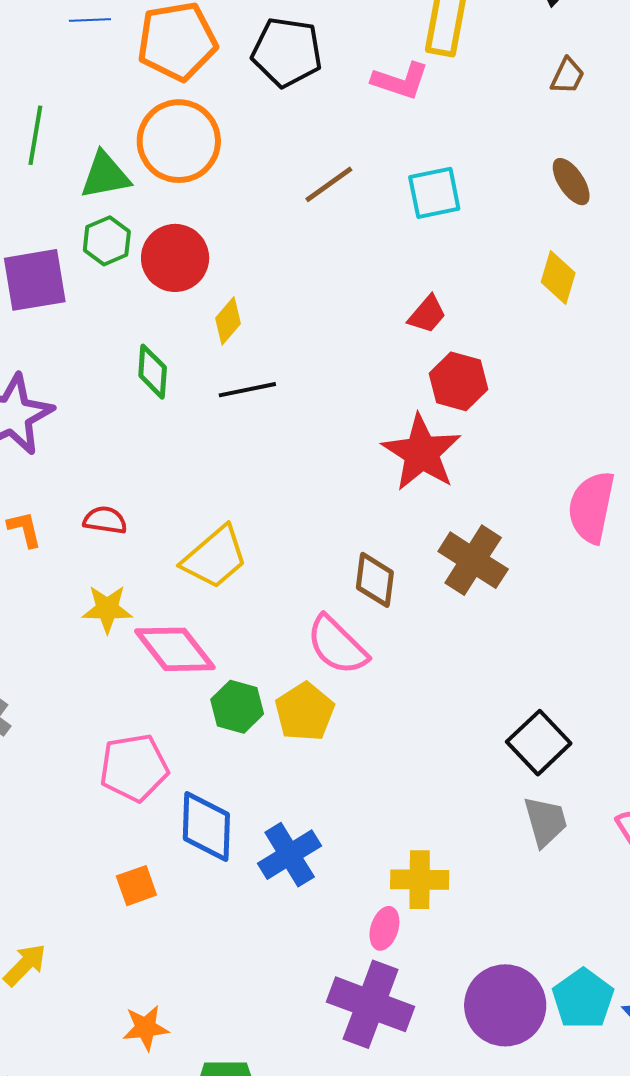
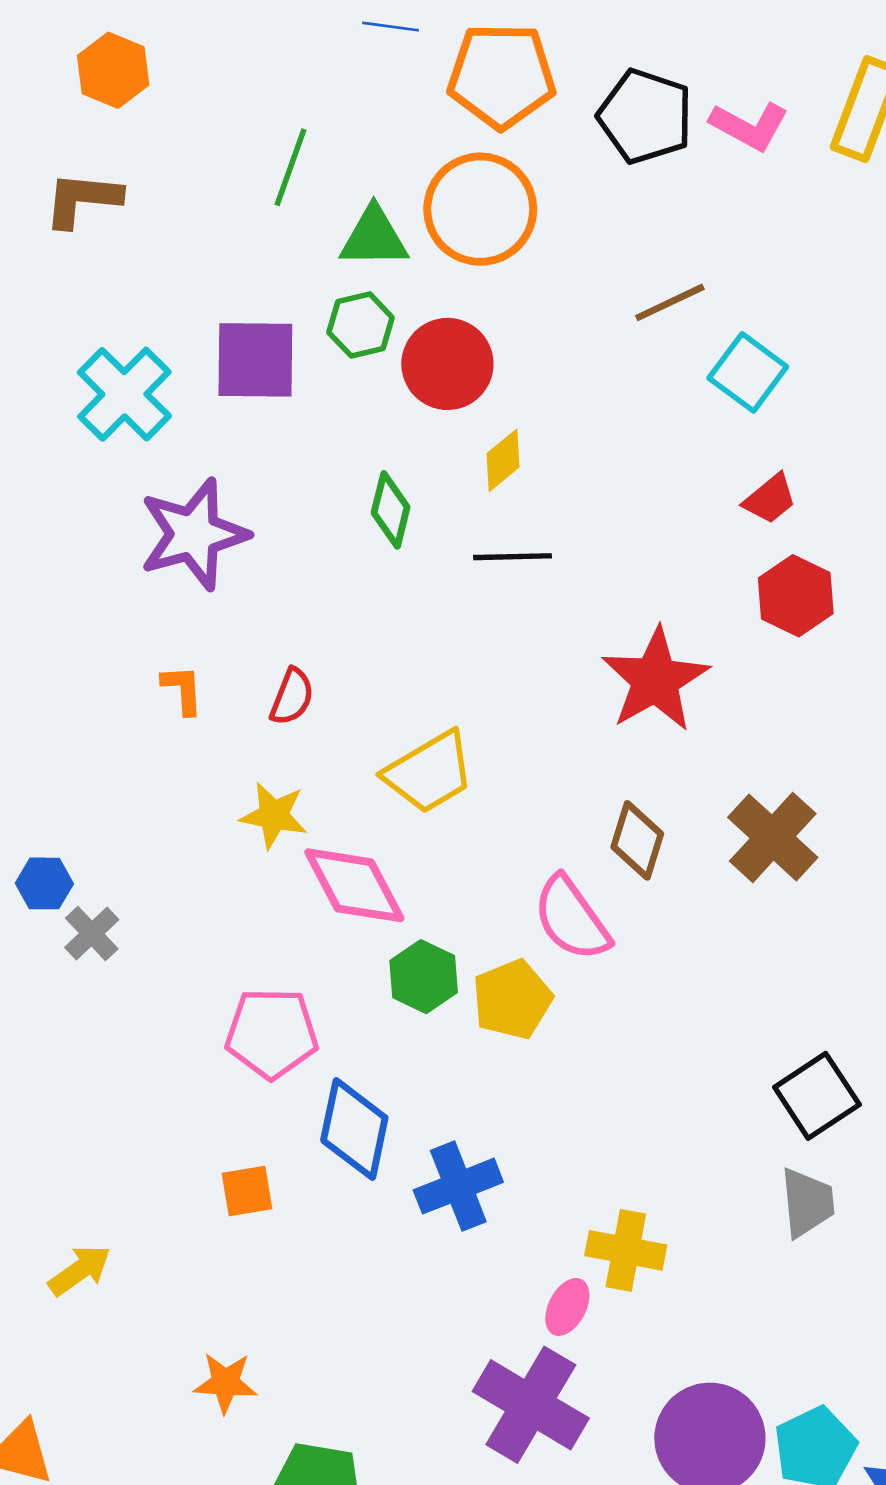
pink L-shape: (400, 81) -> (749, 126), moved
cyan square: (434, 193) -> (748, 372), moved, turned 38
red star: (422, 453) -> (655, 680), moved
red semicircle: (105, 520) -> (292, 697), turned 93

